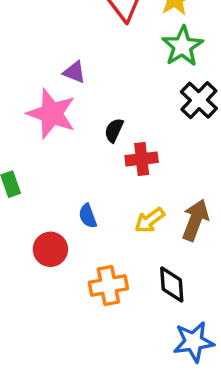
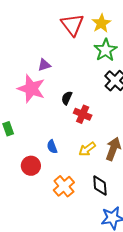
purple triangle: (74, 72) -> (44, 65), turned -40
red cross: (142, 159) -> (83, 114), turned 30
orange cross: (108, 286) -> (64, 186), turned -30

